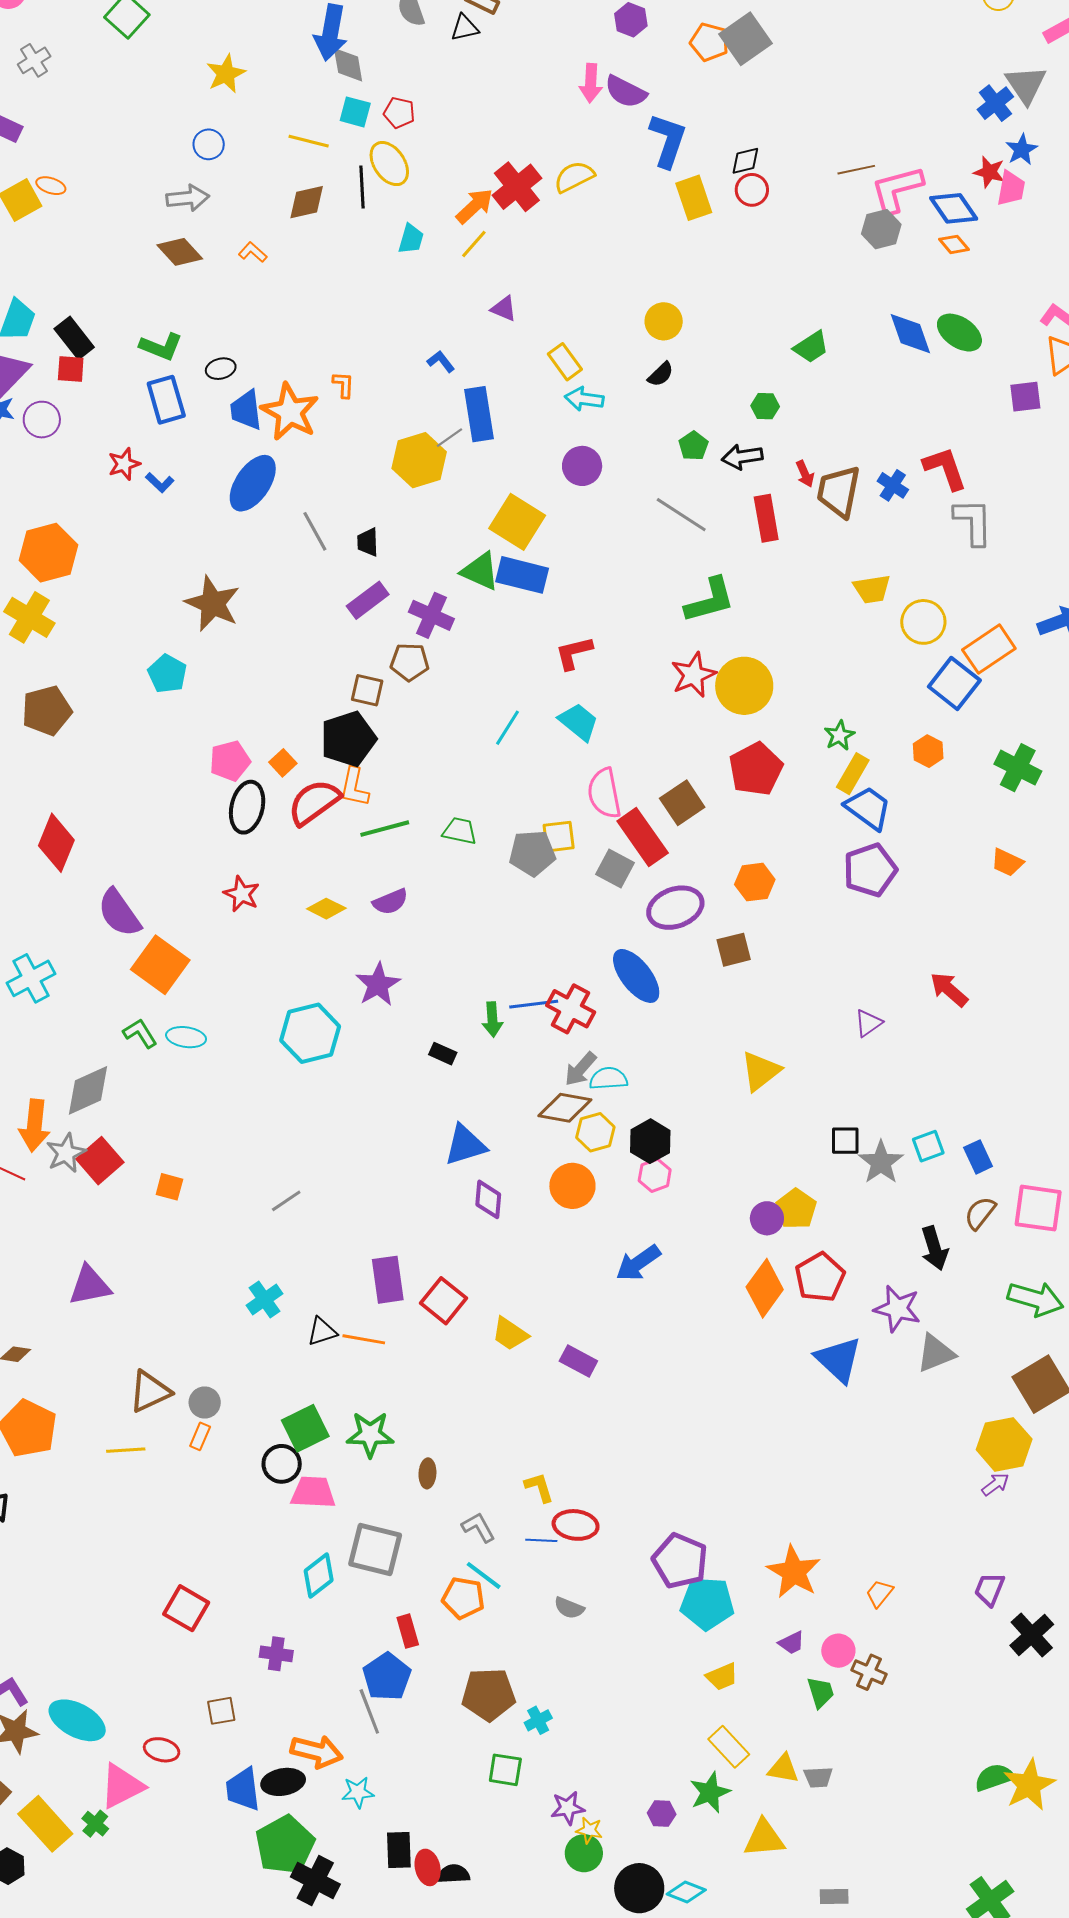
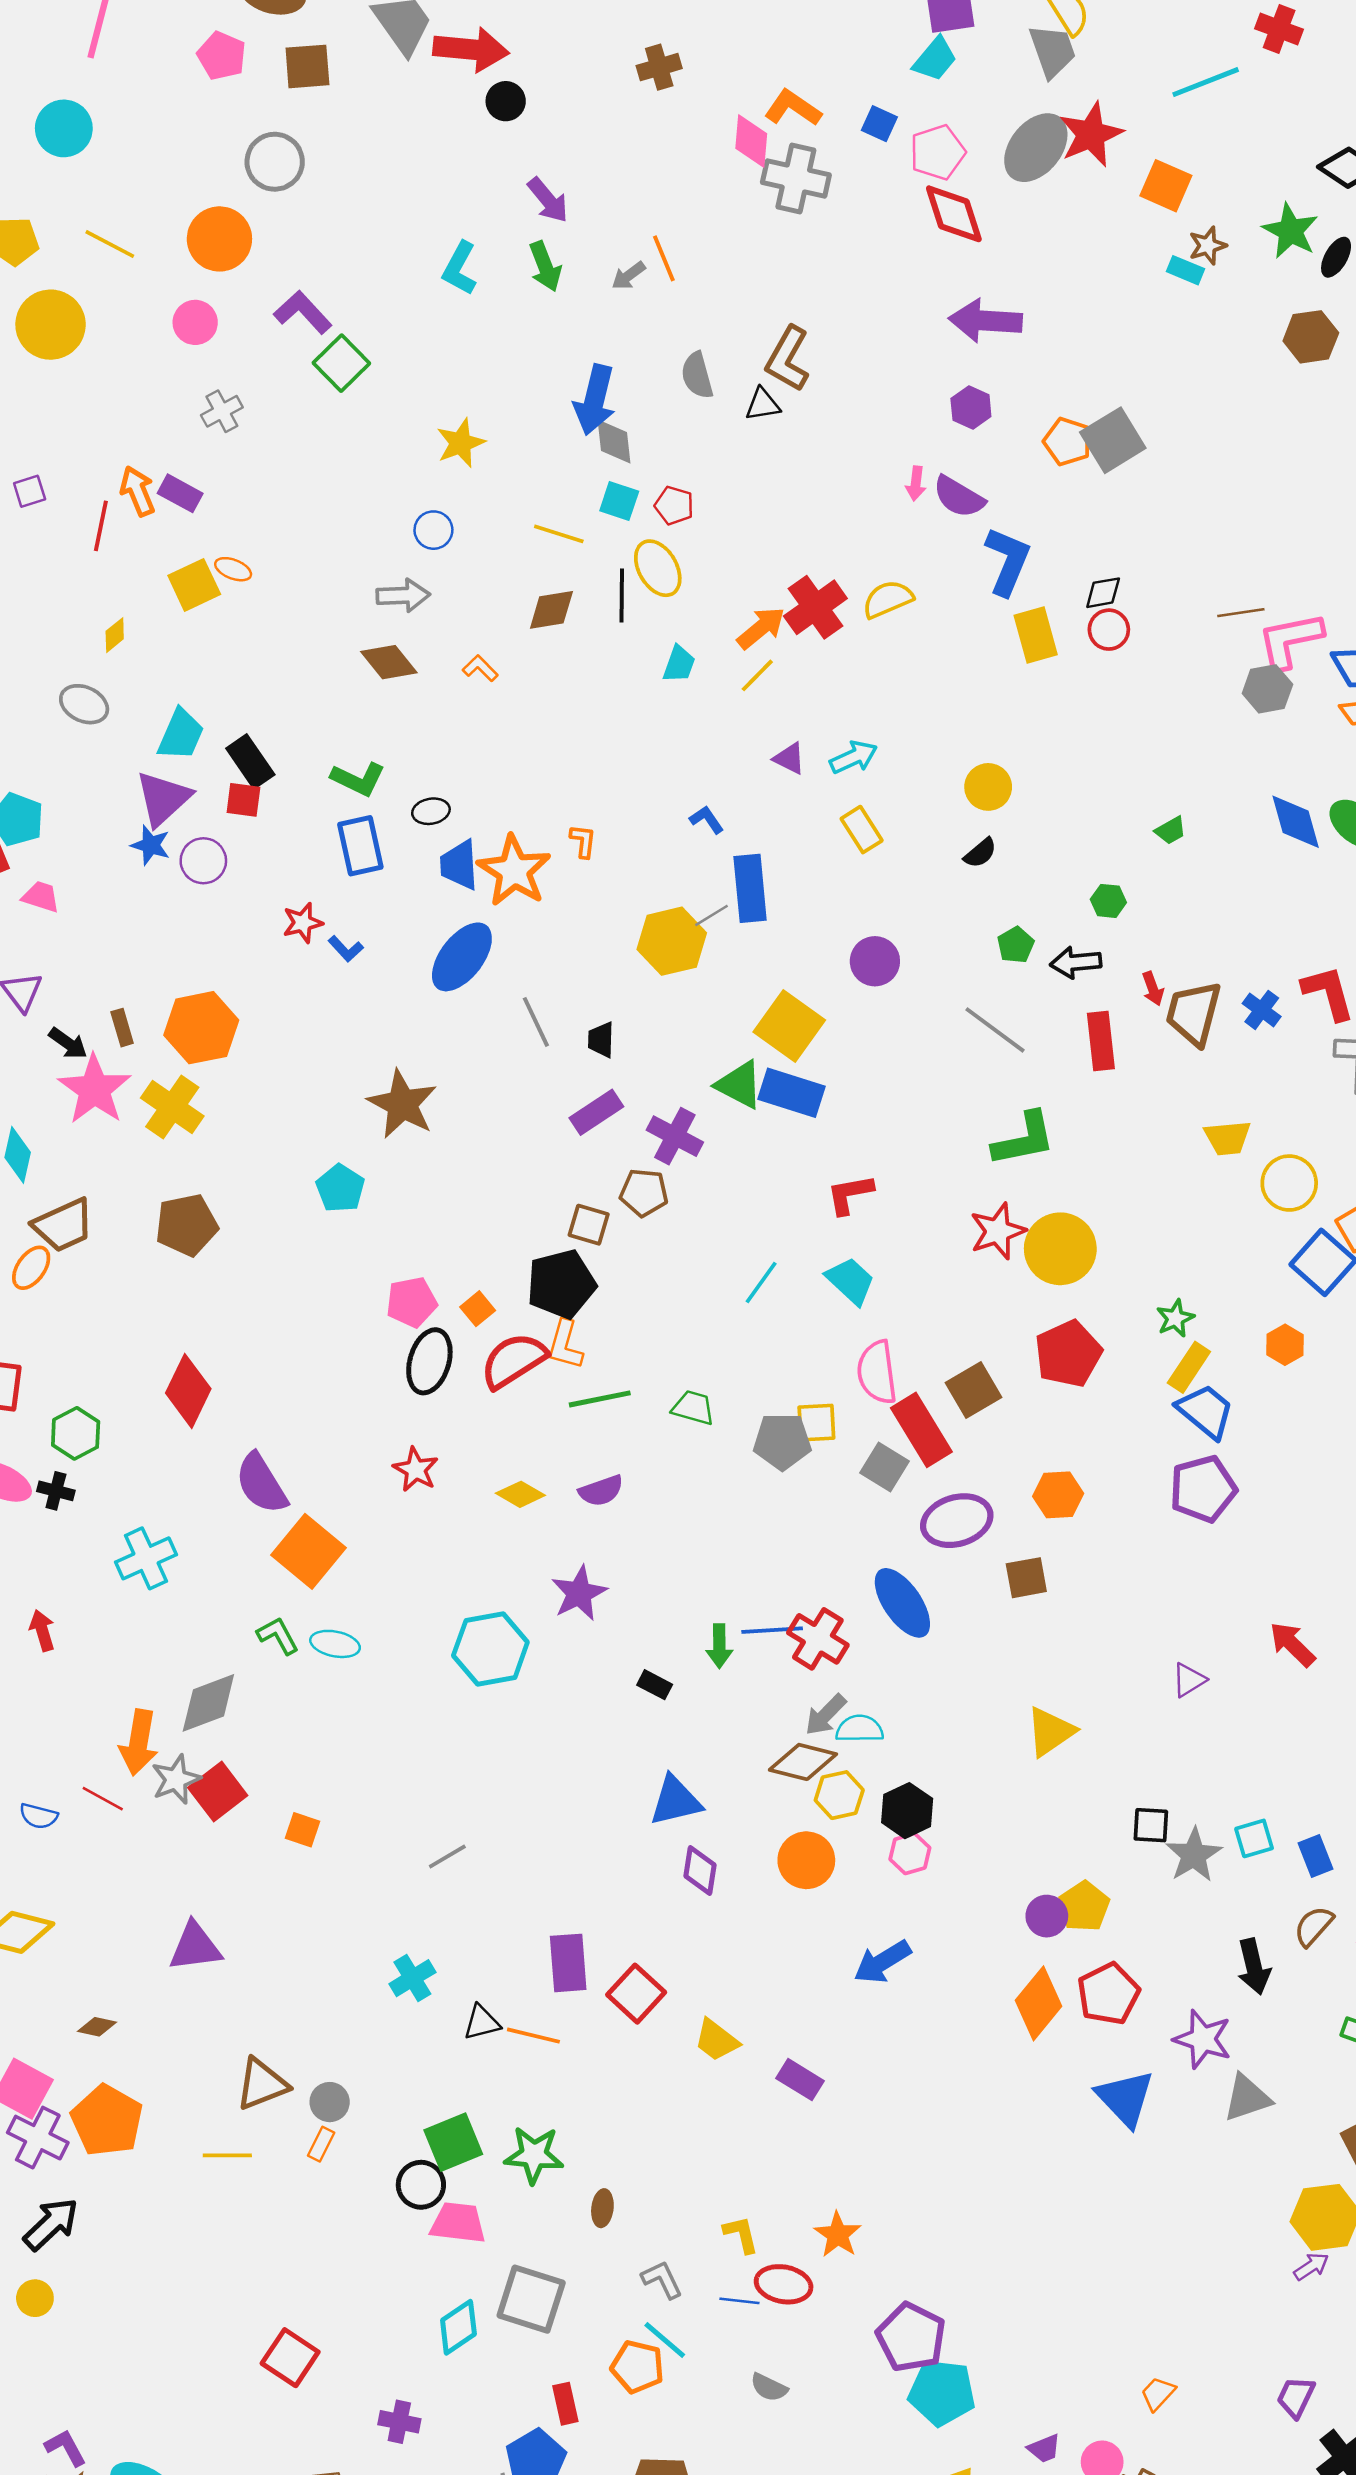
pink arrow: (591, 83) -> (916, 483), size x0.7
green trapezoid: (811, 347) -> (1171, 831), size x0.7
cyan arrow: (584, 399) -> (854, 757), moved, turned 144
orange star: (794, 1572) -> (838, 2235), moved, size x0.7

